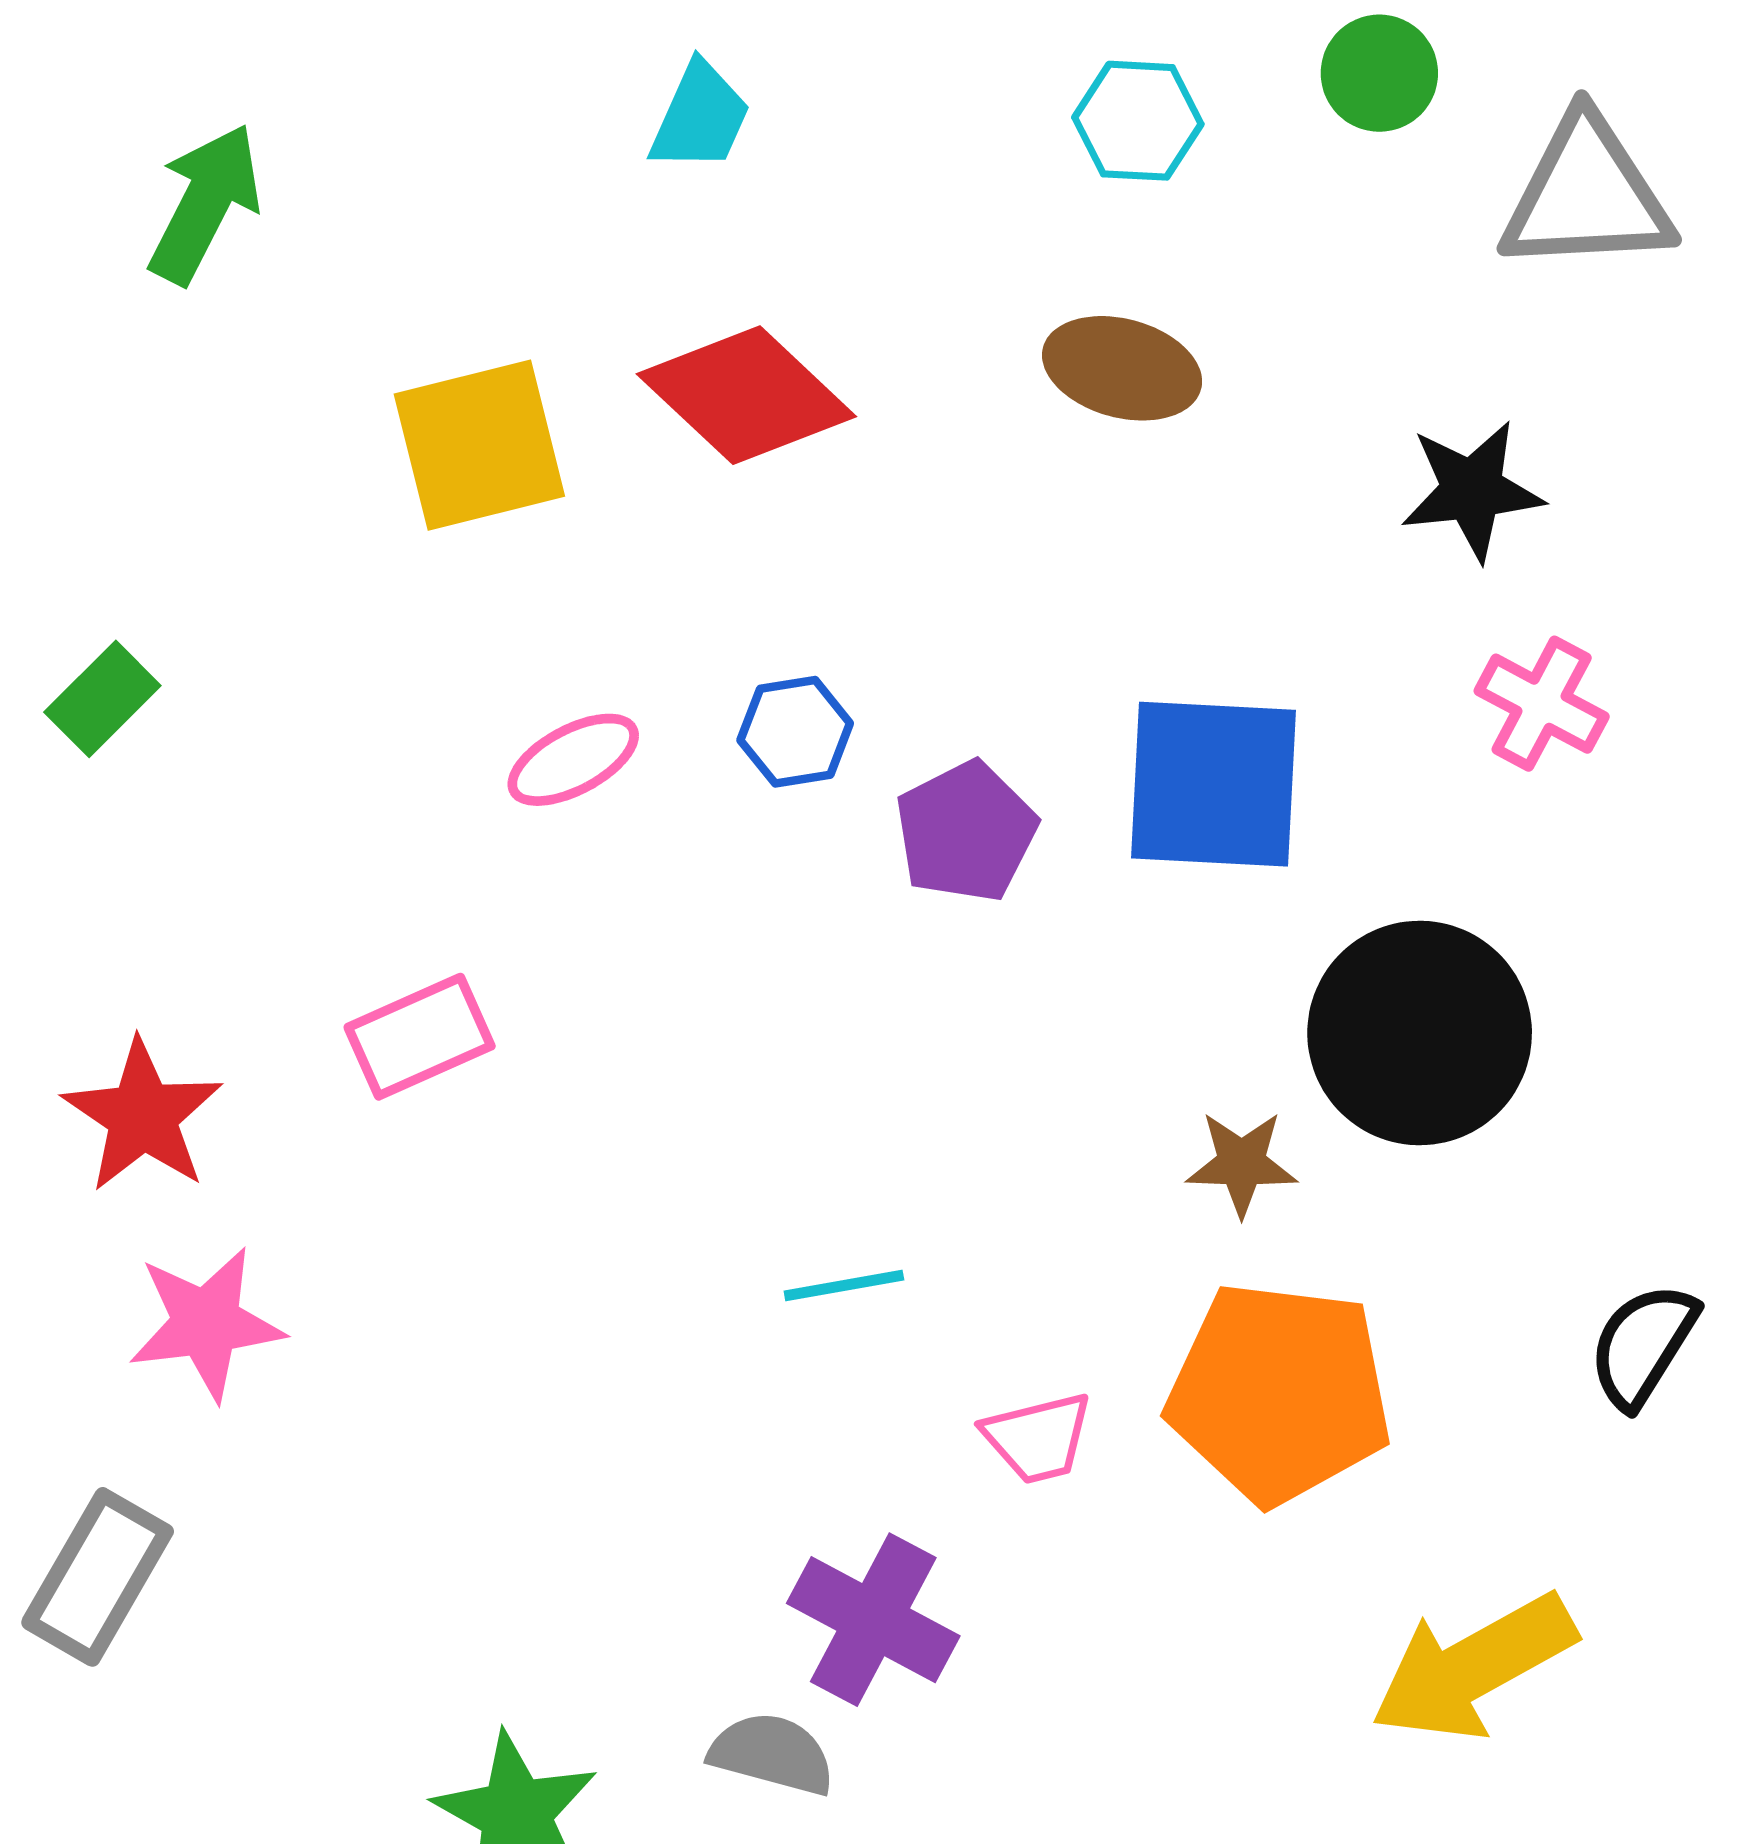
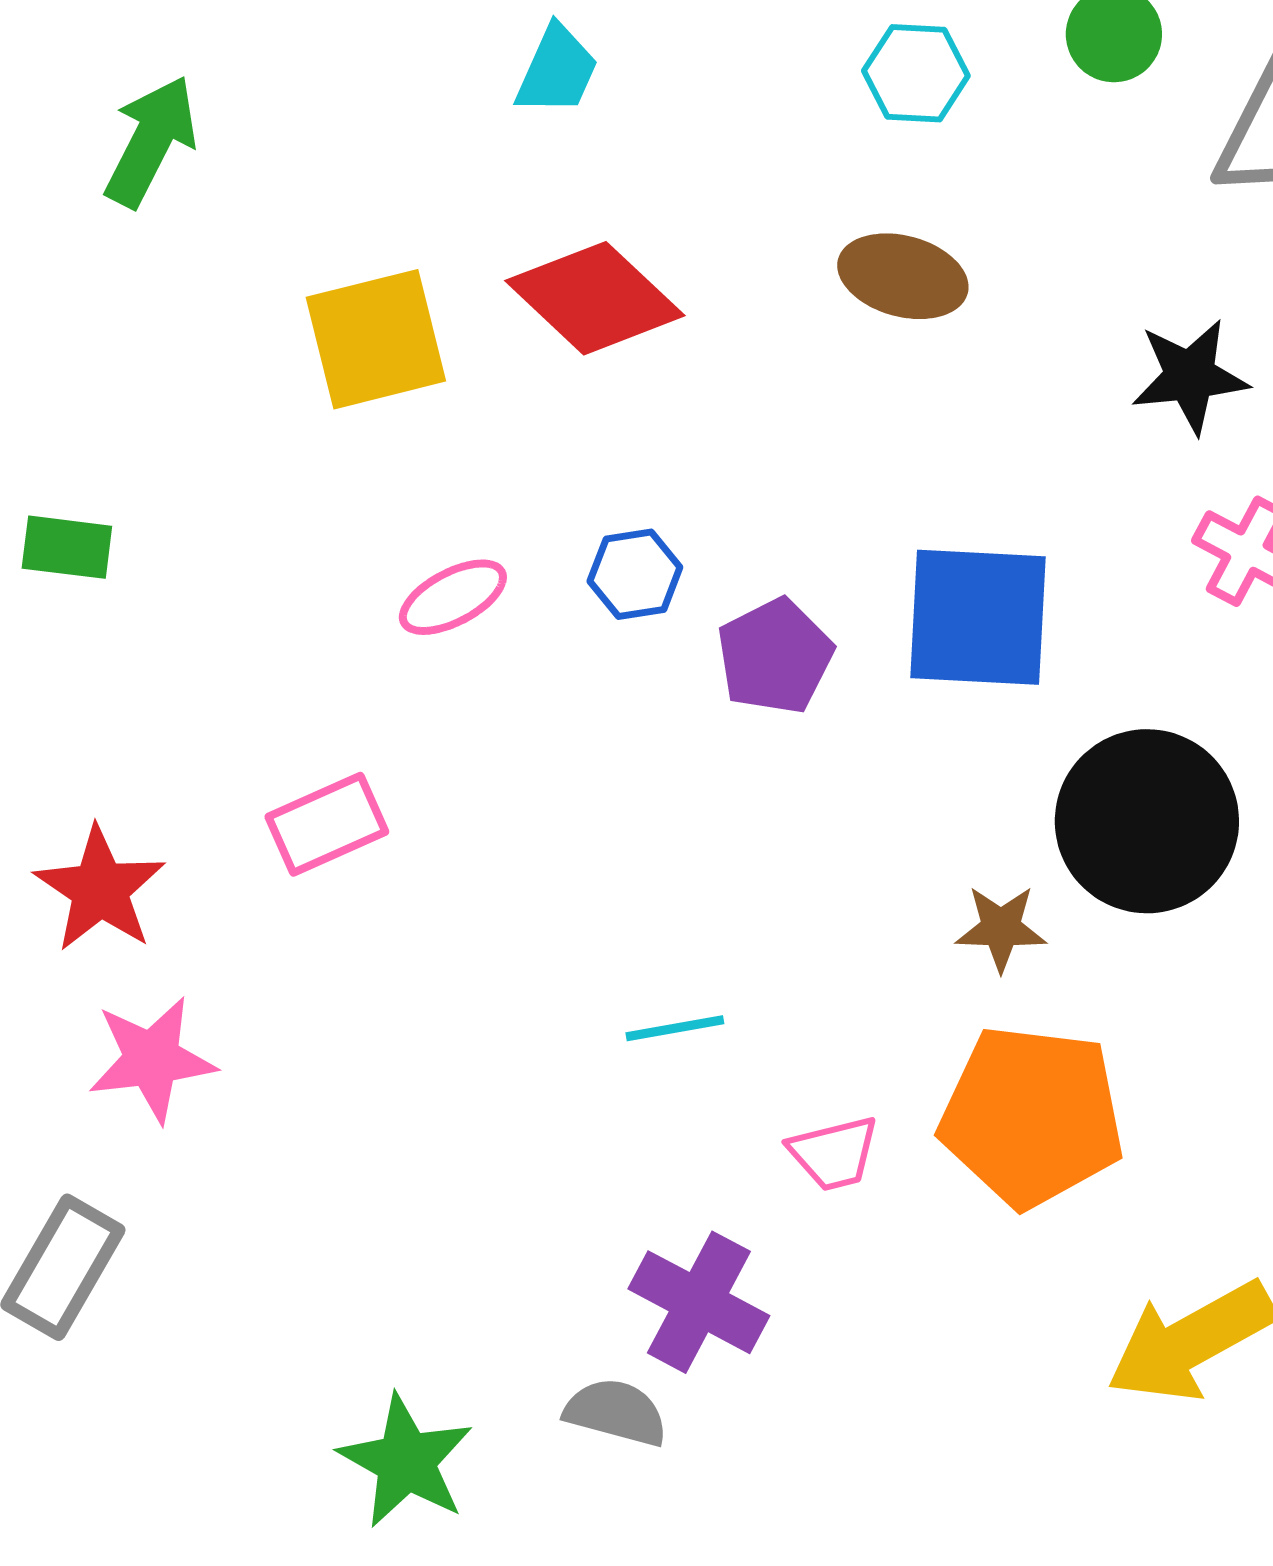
green rectangle: (102, 699) -> (67, 547), turned 52

